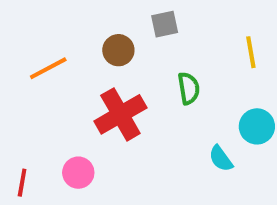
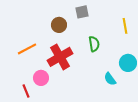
orange line: (48, 68) -> (27, 49), moved
pink circle: (78, 173) -> (41, 78), moved
red line: (22, 183) -> (26, 91), moved, turned -32

